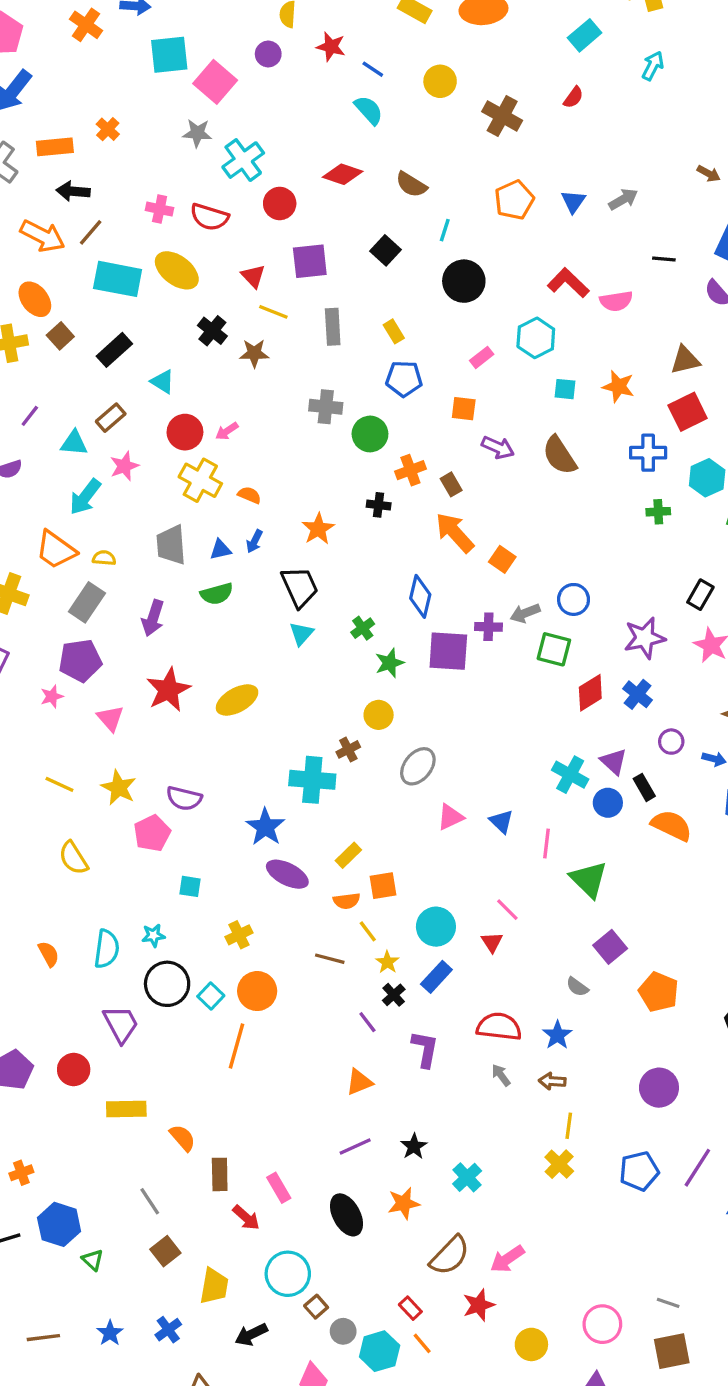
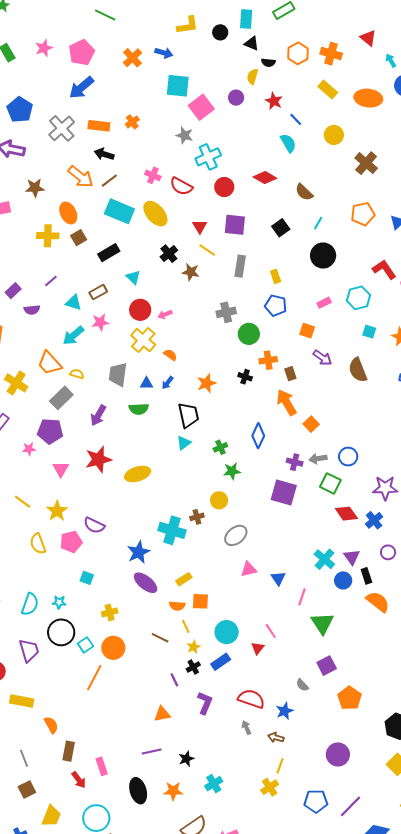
gray cross: (326, 407) -> (226, 312), turned -30
purple square: (448, 651) -> (284, 492), moved
red diamond: (590, 693) -> (346, 514), turned 75
yellow semicircle: (73, 858) -> (38, 544), moved

